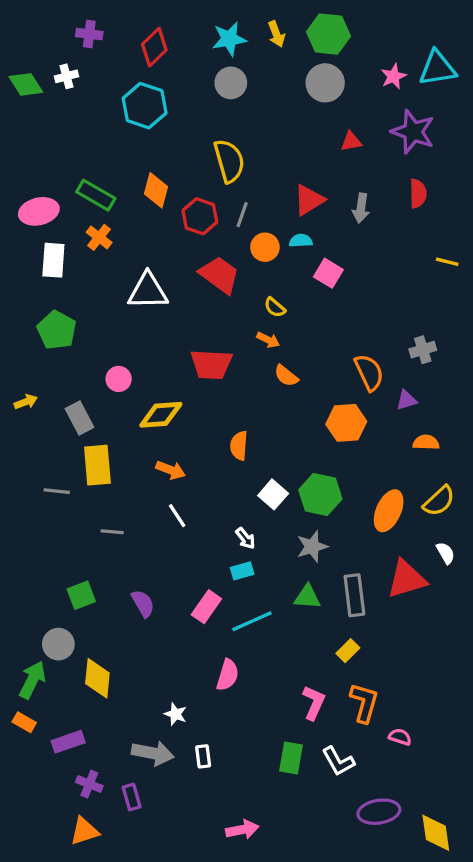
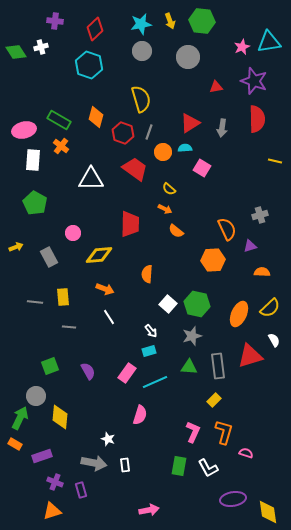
gray circle: (325, 83) -> (188, 57), moved
red semicircle: (418, 193) -> (257, 119), size x1.5
red trapezoid: (211, 364) -> (130, 224), turned -92
yellow rectangle: (97, 465) -> (63, 297), moved, size x0.7

